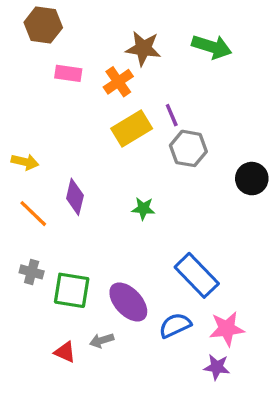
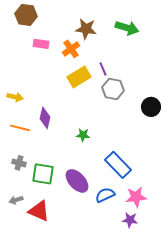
green star: (143, 209) -> (83, 135), moved
orange line: (33, 214) -> (20, 128), turned -30
gray arrow: (102, 340) -> (16, 200), moved
red triangle: (65, 352) -> (39, 211), size x1.6

